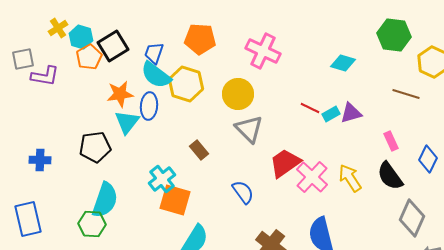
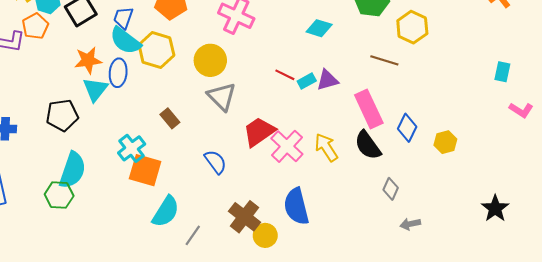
orange pentagon: (89, 57) -> (35, 26), moved
pink rectangle: (391, 141) -> (369, 109), size x1.8
gray diamond: (412, 218) -> (391, 189), size x0.6

